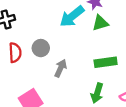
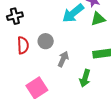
green arrow: (97, 93) -> (85, 78), moved

